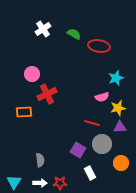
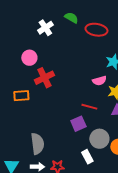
white cross: (43, 29) -> (45, 28), moved
gray circle: (102, 144) -> (99, 139), moved
purple square: (78, 150) -> (78, 124), moved, turned 35
gray semicircle: (40, 160) -> (37, 144), size x1.5

